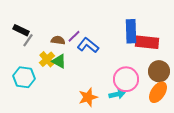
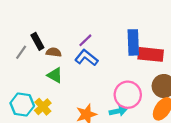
black rectangle: (21, 30) -> (37, 41), moved, turned 35
purple line: (74, 36) -> (85, 40), moved
yellow cross: (47, 59) -> (43, 107), moved
cyan hexagon: (24, 77) -> (22, 105), moved

